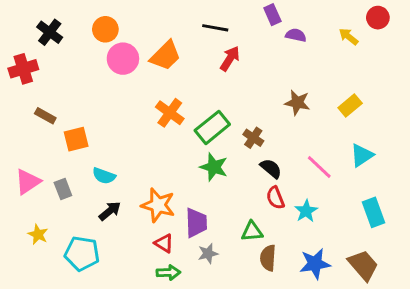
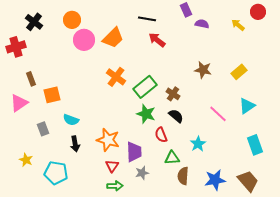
red arrow: (230, 59) -> (157, 40), turned -84
brown rectangle: (45, 116) -> (31, 79), turned 40
black semicircle: (271, 168) -> (176, 116), moved
pink triangle: (28, 182) -> (19, 103), moved
red semicircle: (275, 198) -> (161, 135), moved
black arrow: (110, 211) -> (75, 144), turned 119
cyan star: (306, 211) -> (198, 144), moved
red triangle: (164, 243) -> (112, 166), turned 32

